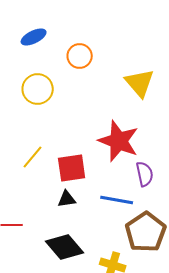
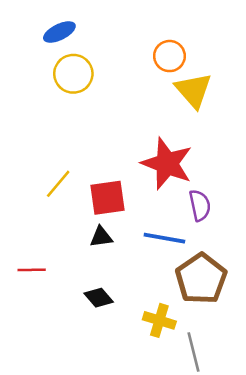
orange circle: (80, 56) -> (169, 56), moved
yellow circle: (38, 89) -> (73, 74), moved
black diamond: (65, 247) -> (99, 298), size x0.6

